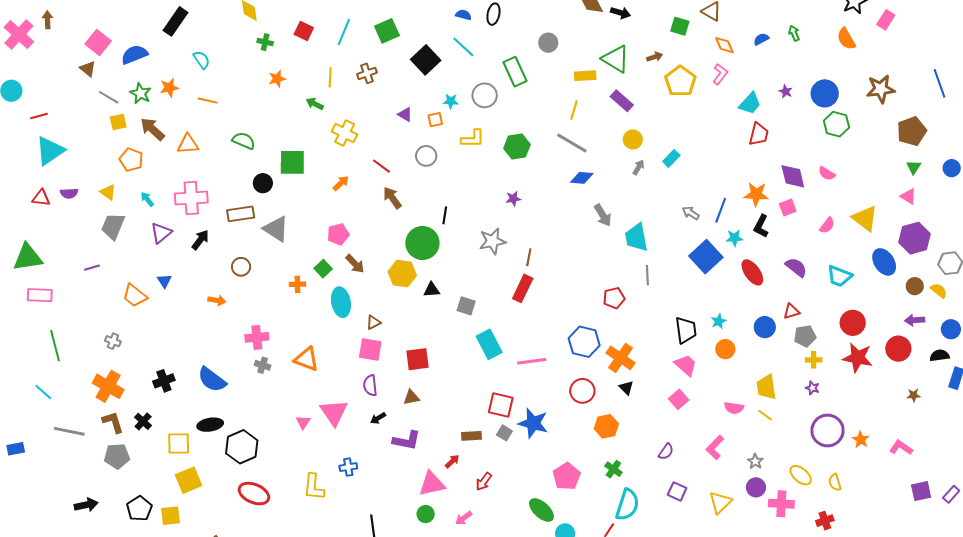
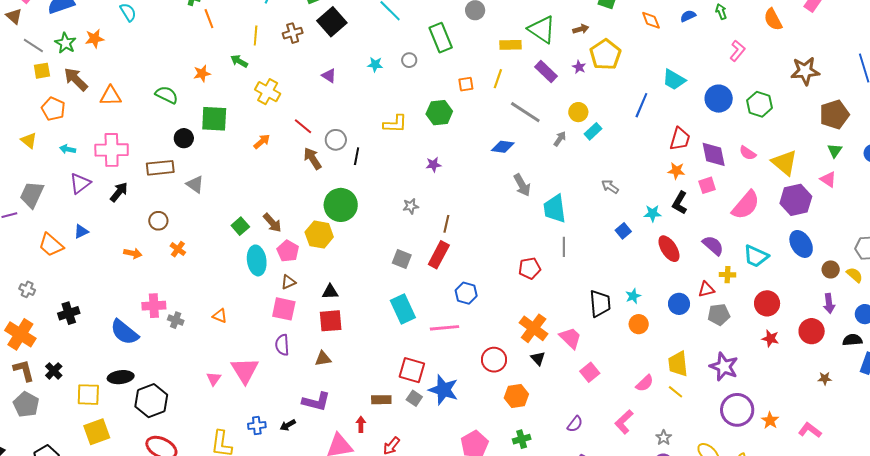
black square: (426, 60) -> (332, 22), moved
pink L-shape: (720, 74) -> (737, 51), moved
orange star: (277, 79) -> (202, 73), moved
purple star: (786, 91) -> (579, 67), moved
blue circle: (825, 93) -> (719, 99), moved
gray circle: (485, 95) -> (409, 60), size x0.6
orange line: (208, 101) -> (209, 19), moved, turned 54
cyan trapezoid: (750, 103) -> (674, 80), turned 75
orange square: (435, 120) -> (466, 84), moved
red trapezoid: (759, 134) -> (680, 139), moved
yellow L-shape: (473, 139) -> (395, 124), moved
yellow circle: (633, 139) -> (578, 112), moved
gray line: (572, 143) -> (525, 112), moved
gray circle: (426, 156) -> (336, 140), moved
orange star: (756, 194) -> (676, 171), size x0.7
cyan arrow: (147, 199) -> (68, 149), turned -42
blue line: (721, 210) -> (641, 105), moved
black line: (445, 215) -> (357, 156), moved
yellow triangle: (865, 218) -> (784, 163), moved
pink semicircle: (827, 225) -> (746, 205), size x1.8
gray trapezoid: (113, 226) -> (32, 195), moved
gray triangle: (276, 229) -> (195, 184), size x0.7
pink pentagon: (338, 234) -> (288, 251), moved, turned -30
purple hexagon: (914, 238) -> (796, 200), moved
gray star: (492, 241) -> (411, 206), size x0.6
blue square: (706, 257) -> (623, 231), size x0.5
blue triangle: (164, 281) -> (81, 231), turned 35
orange cross: (297, 284) -> (178, 249), moved, turned 35
black triangle: (432, 290) -> (330, 292), moved
gray square: (466, 306) -> (402, 259), moved
purple arrow: (915, 320) -> (829, 303), turned -96
pink cross: (257, 337) -> (154, 306), moved
blue hexagon: (584, 342) -> (466, 293), moved, size x0.7
red star: (858, 358) -> (770, 338), size x0.6
orange triangle: (306, 359) -> (220, 316), size x0.6
yellow cross: (814, 360) -> (728, 275), moved
pink trapezoid: (686, 365) -> (570, 338), moved
black cross: (164, 381) -> (69, 313), moved
purple star: (812, 388) -> (724, 367), size x2.0
pink semicircle: (734, 408) -> (645, 383), turned -54
black arrow: (378, 418) -> (288, 425), moved
gray pentagon: (117, 456) -> (26, 404), turned 30
red arrow: (452, 461) -> (361, 424), turned -49
green cross: (613, 469) -> (522, 439), turned 36

